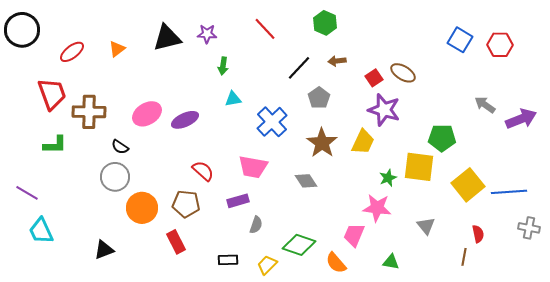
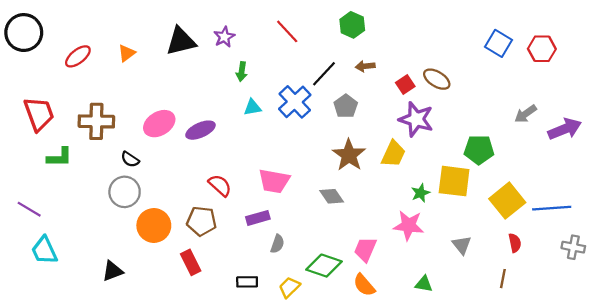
purple star: (207, 34) -> (224, 37), turned -30
red trapezoid: (52, 94) -> (39, 114), moved
gray arrow: (485, 105) -> (526, 114), turned -70
blue cross: (272, 122) -> (295, 102), moved
red semicircle: (478, 234) -> (515, 243), moved
pink trapezoid: (354, 235) -> (365, 249), moved

